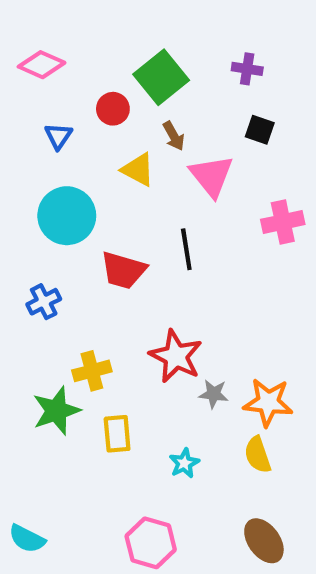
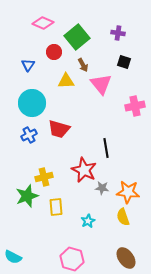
pink diamond: (42, 65) -> (43, 23), moved
yellow triangle: (138, 170) -> (66, 81), turned -30
black line: (186, 249) -> (106, 148), moved
blue cross: (44, 302) -> (29, 135), moved

